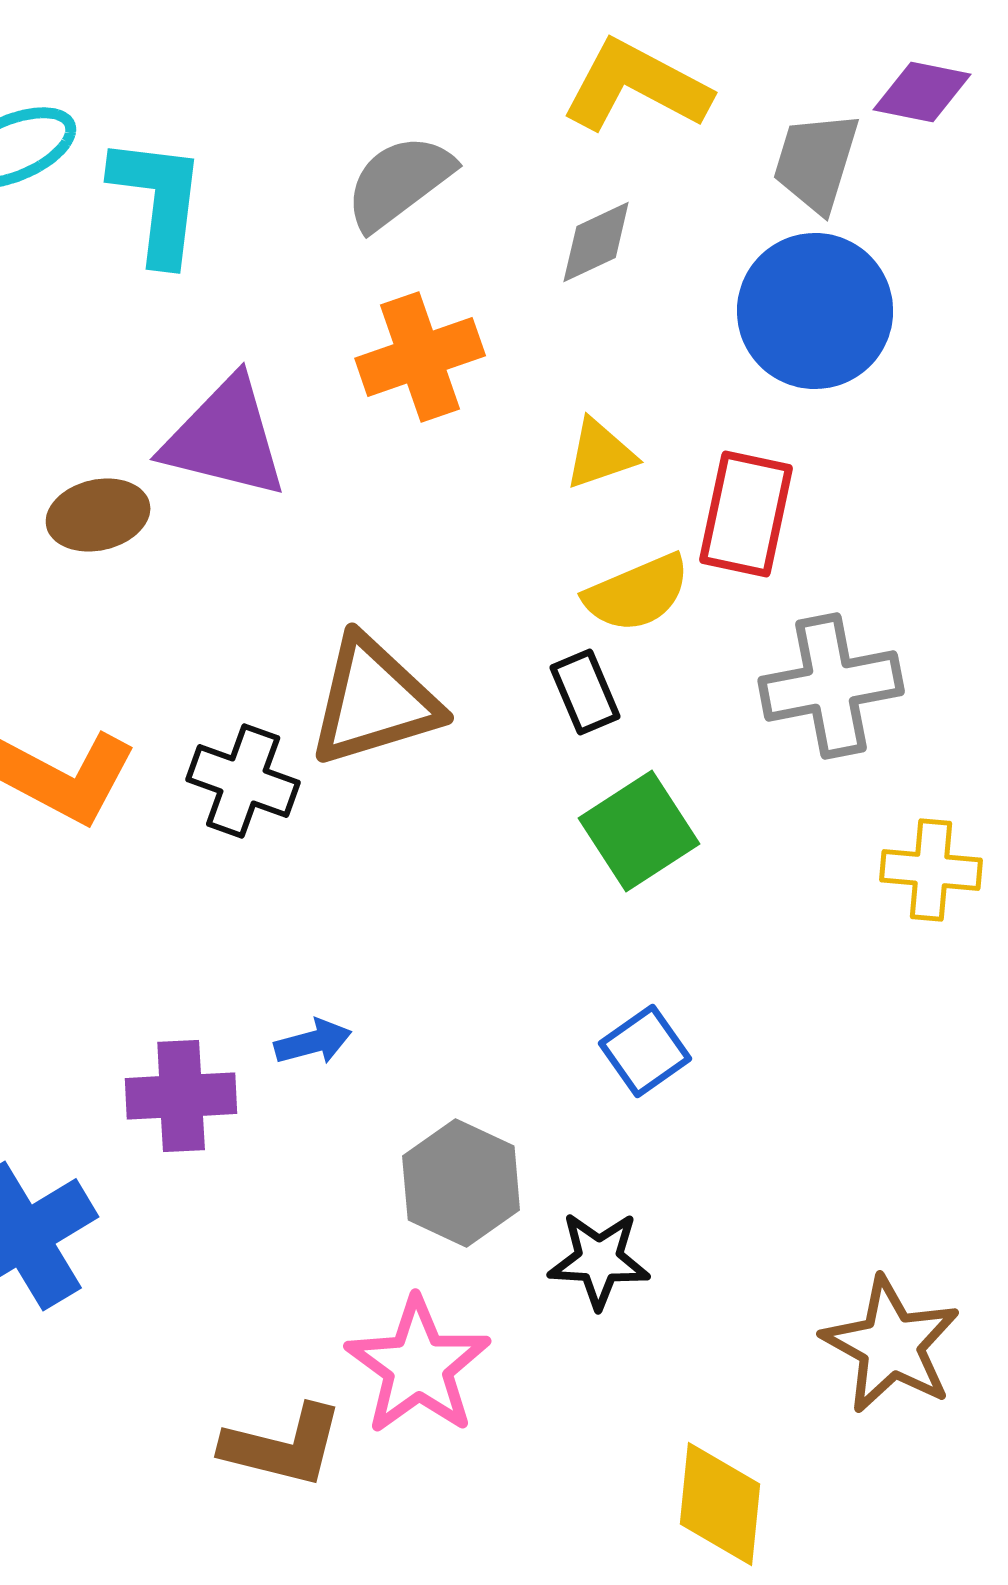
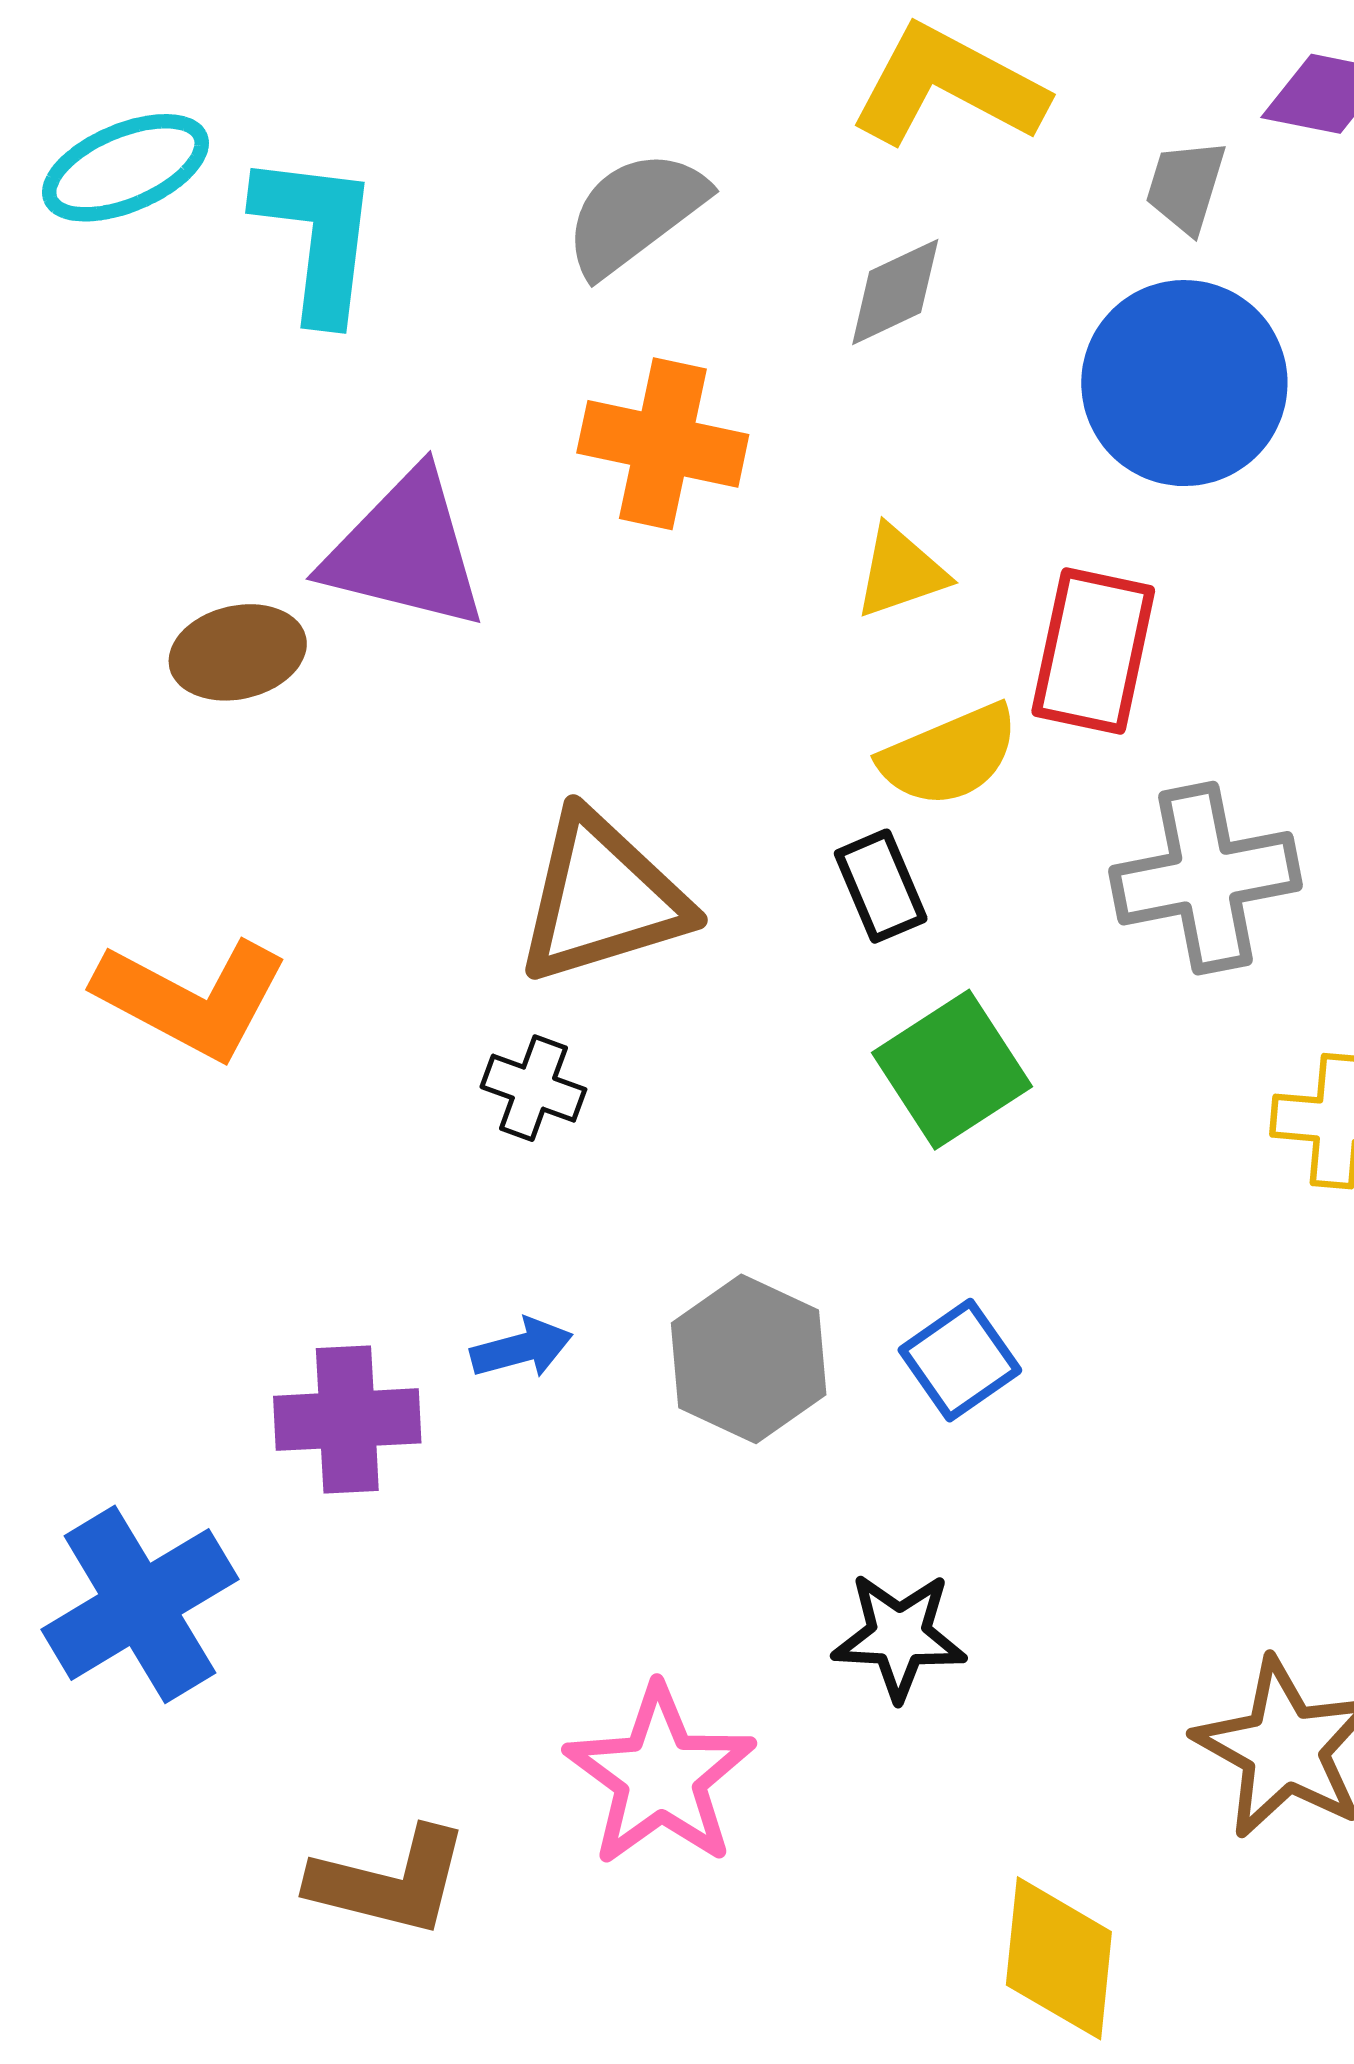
gray trapezoid: (816, 162) -> (1186, 186), size x0.7
orange cross: (420, 357) -> (663, 444), turned 31
black cross: (243, 781) -> (533, 1088), moved, size x0.7
gray hexagon: (461, 1183) -> (749, 1359), moved
brown L-shape: (283, 1446) -> (390, 1882), moved

